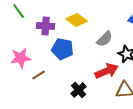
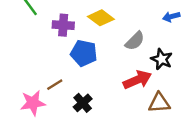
pink star: (21, 58) -> (33, 103), moved
black cross: (79, 90) -> (83, 103), moved

